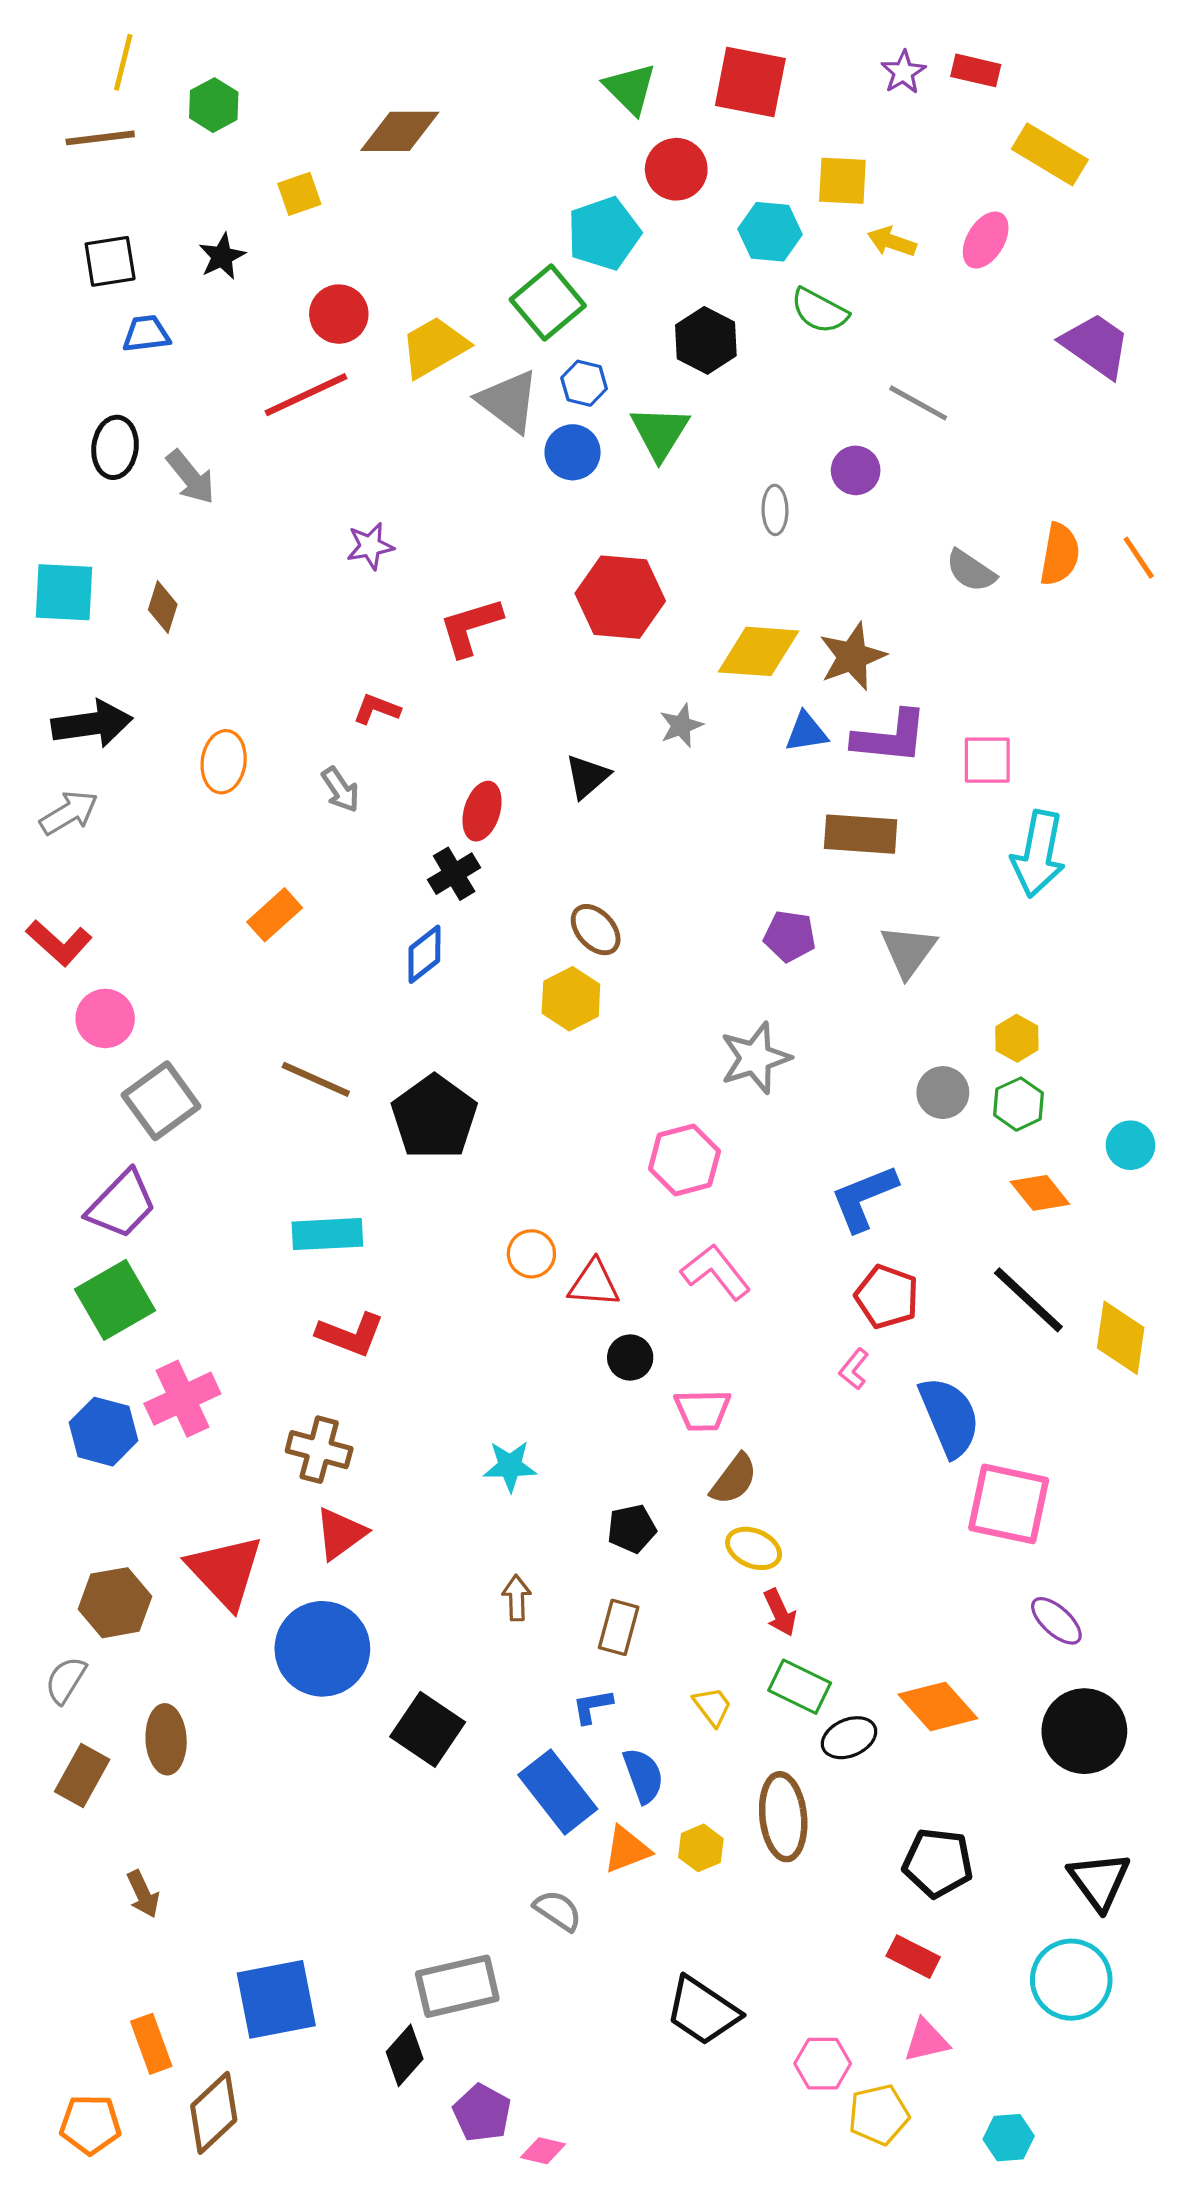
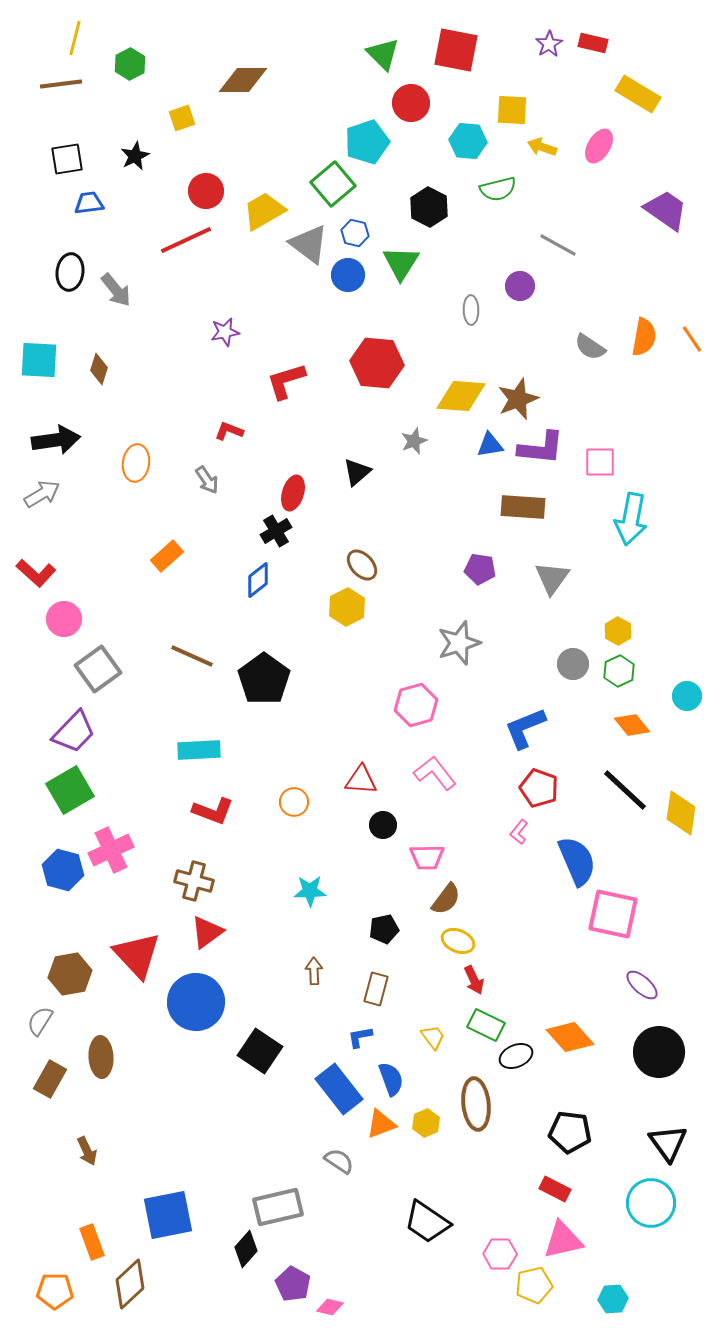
green semicircle: (819, 311) -> (498, 189), turned -42
orange circle: (531, 1254) -> (294, 802), moved
pink triangle: (926, 2041) -> (563, 1240), size x1.4

